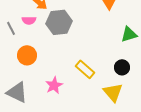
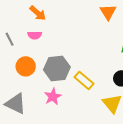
pink semicircle: (29, 20) -> (35, 35), moved
gray hexagon: (59, 22) -> (57, 68), moved

